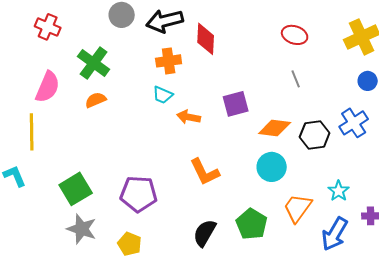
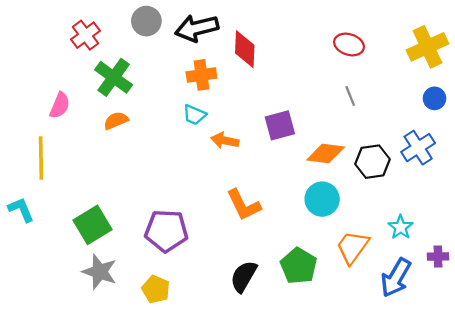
red cross: (48, 27) -> (85, 35), moved, turned 30
pink semicircle: (48, 87) -> (60, 105), size x0.7

